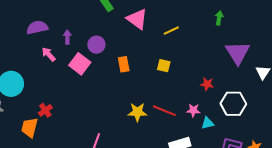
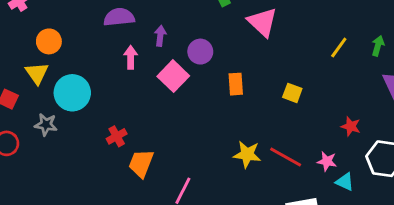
green arrow: (219, 18) -> (378, 46), moved
yellow line: (171, 31) -> (339, 47), moved, turned -35
pink arrow: (49, 54) -> (131, 57), turned 35
cyan triangle: (208, 123) -> (345, 182), turned 32
orange trapezoid: (30, 128) -> (141, 163), moved

